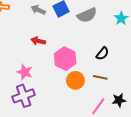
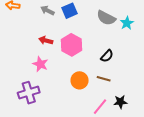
gray semicircle: (87, 15) -> (106, 18), moved, turned 48
pink hexagon: (65, 59) -> (72, 45), moved
pink star: (25, 72) -> (40, 64), moved

